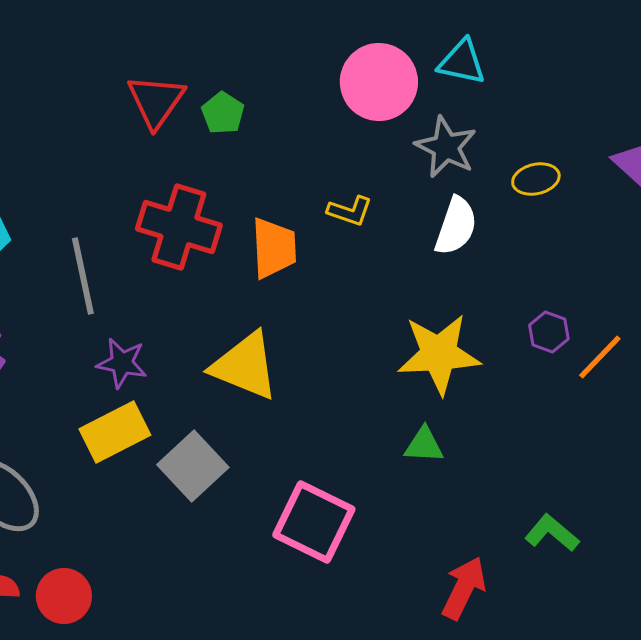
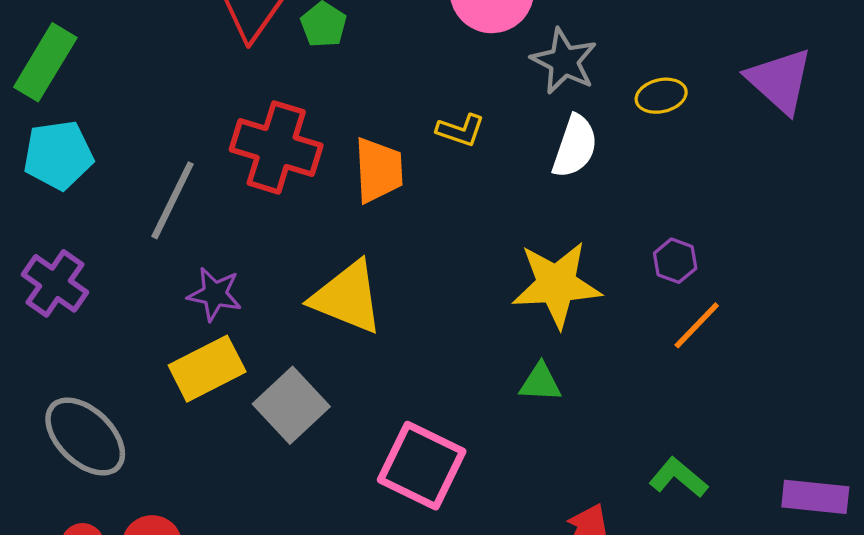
gray line: (83, 276) -> (173, 200), turned 38
orange line: (600, 357) -> (697, 325), moved

